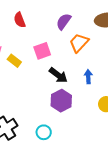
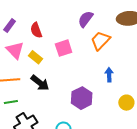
red semicircle: (20, 20) -> (36, 30), moved
black arrow: (58, 75) -> (40, 83), moved

